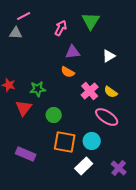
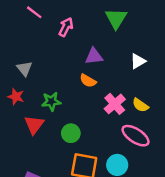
pink line: (24, 16) -> (34, 12), turned 64
pink arrow: (61, 28) -> (66, 27), moved
gray triangle: (16, 33) -> (24, 69), moved, turned 48

